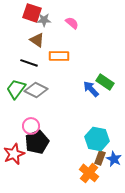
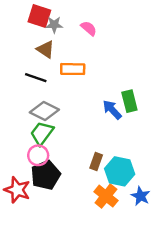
green rectangle: (105, 82) -> (129, 101), turned 42
green trapezoid: (16, 89) -> (42, 133), moved
red star: (14, 154) -> (17, 190), turned -30
brown rectangle: (100, 158) -> (96, 162), moved
orange cross: (89, 173) -> (106, 196), moved

